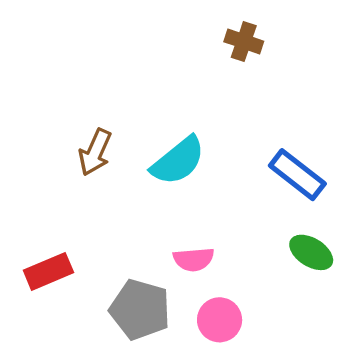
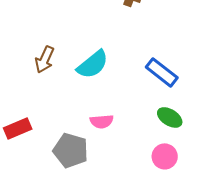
pink circle: (220, 320) -> (165, 156), moved

